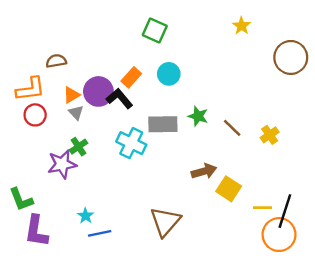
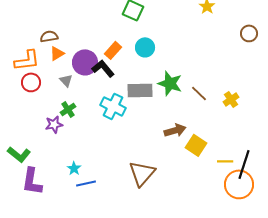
brown circle: (291, 57) -> (249, 33), size x0.6
orange triangle: (71, 95) -> (57, 53), moved
green star: (198, 116) -> (170, 83), size x1.4
purple star: (62, 164) -> (54, 124), size x0.7
green L-shape: (21, 199) -> (19, 154), turned -30

